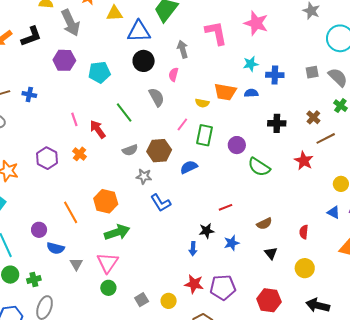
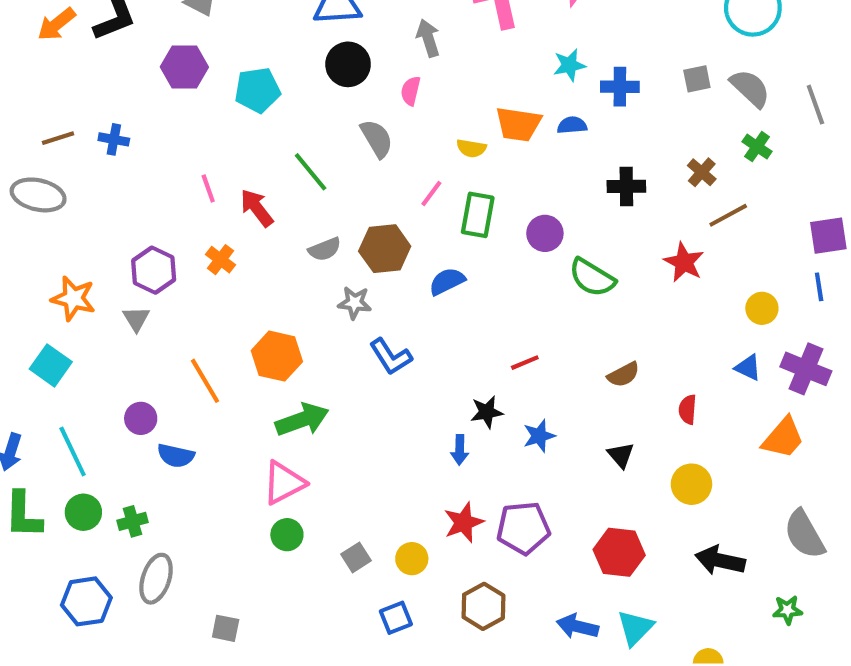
brown semicircle: (264, 224) -> (623, 375), moved
pink triangle: (108, 263) -> (284, 483), turned 30
gray triangle: (76, 264) -> (136, 319), moved
red star: (194, 284) -> (464, 522), turned -30

